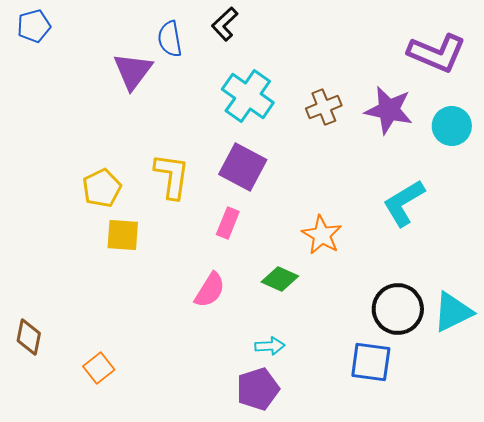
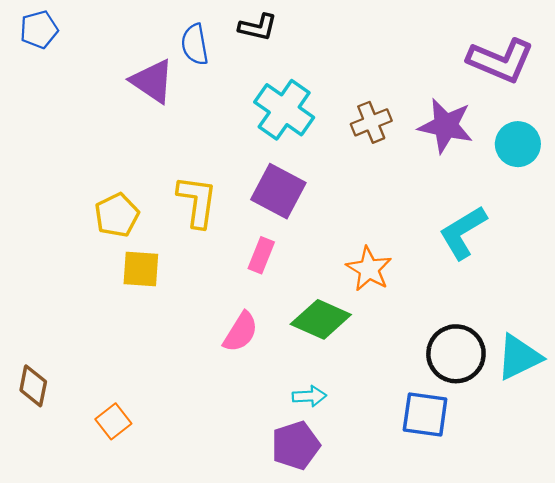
black L-shape: (225, 24) -> (258, 27), turned -124
purple triangle: (133, 71) -> (152, 81), turned -33
green diamond: (280, 279) -> (321, 319), size x1.4

